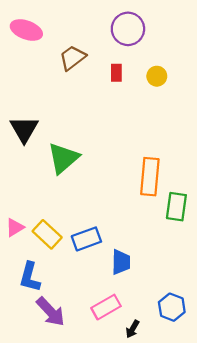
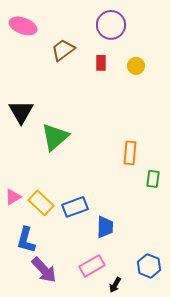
orange rectangle: (150, 177) -> (130, 153), size x0.7
green rectangle: (176, 207) -> (153, 179), size x0.7

